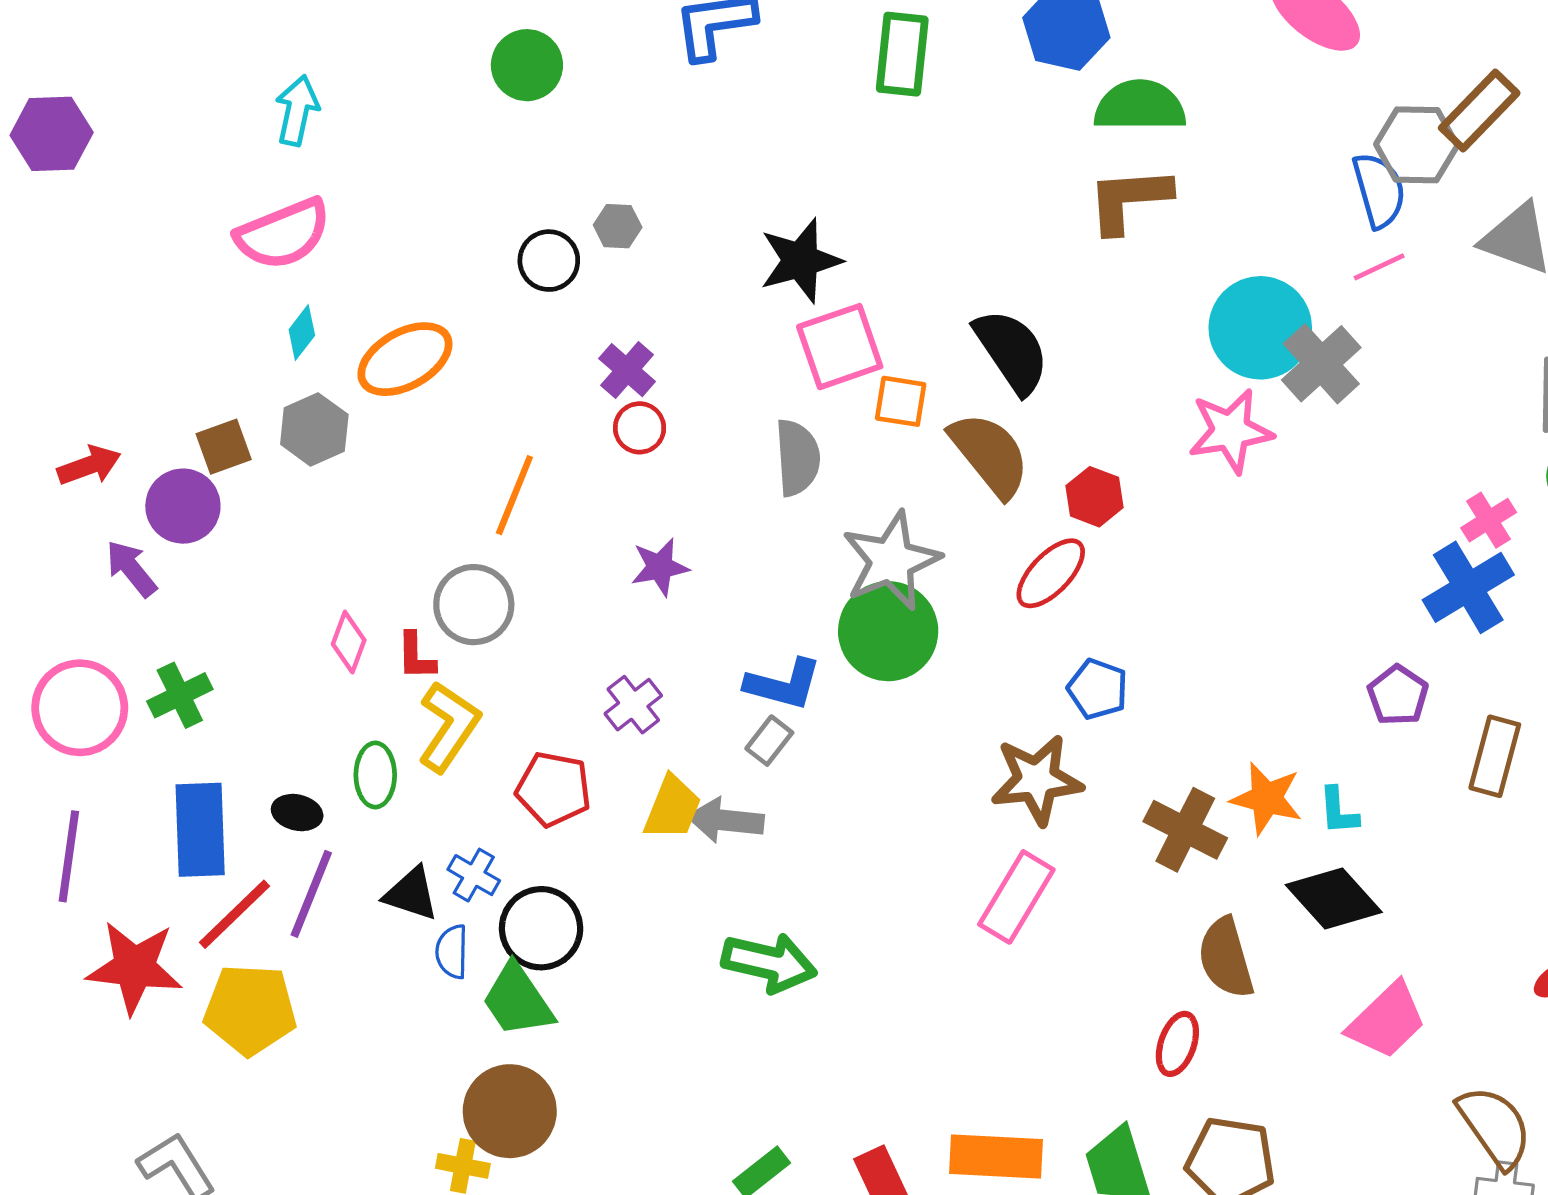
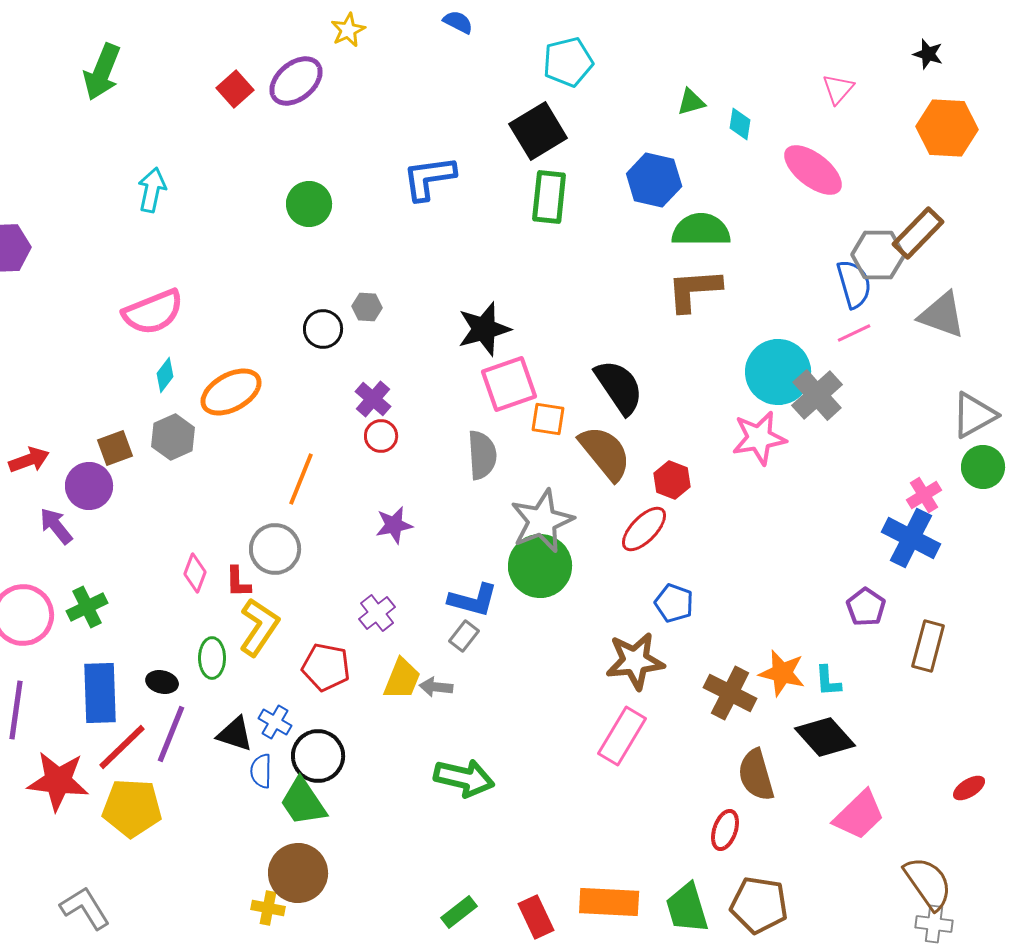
cyan arrow: (297, 110) -> (152, 190), moved
blue cross: (1468, 587) -> (911, 538), turned -32
gray arrow: (726, 820) -> (436, 687), size x0.7

